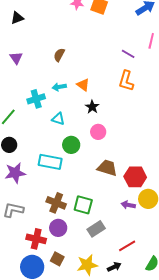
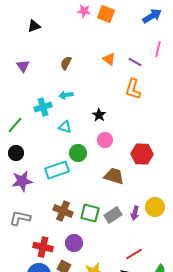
black triangle: (17, 18) -> (34, 26), moved
orange triangle: (83, 85) -> (109, 59), moved
cyan rectangle: (50, 162) -> (57, 170), turned -30
red hexagon: (135, 177) -> (142, 154), moved
purple arrow: (128, 205) -> (135, 213), turned -88
purple circle: (58, 228) -> (74, 243), moved
gray rectangle: (96, 229) -> (113, 215), moved

